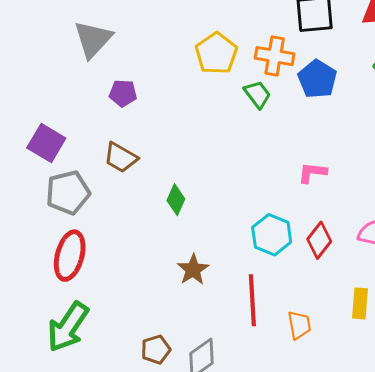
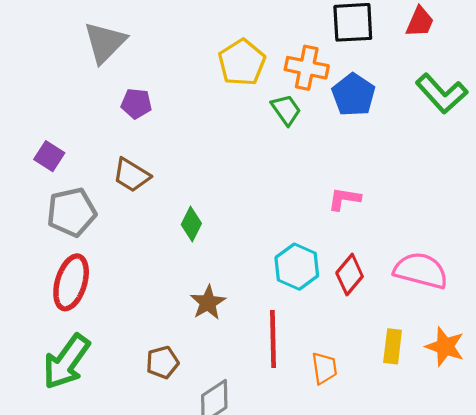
purple square: (46, 143) -> (49, 156), size x0.7
brown pentagon: (156, 350) -> (162, 362), moved

